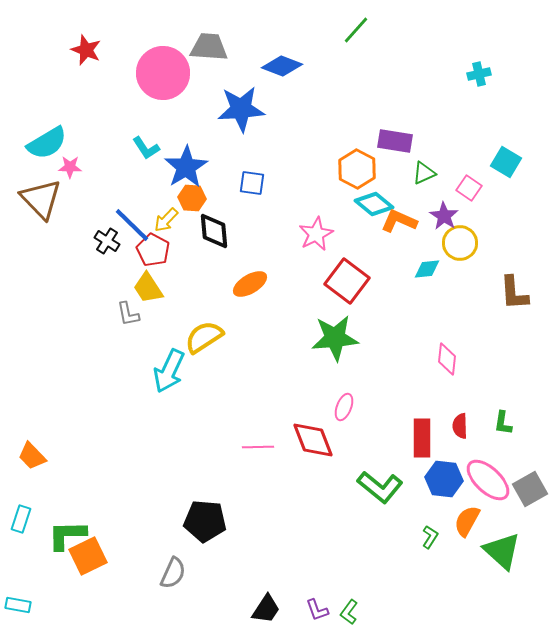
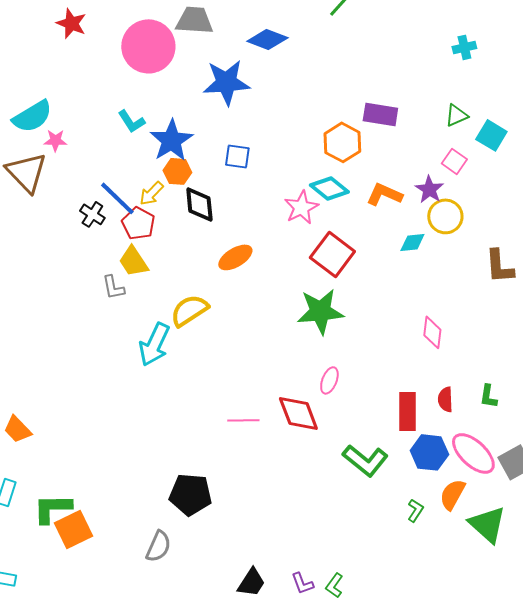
green triangle: (424, 173) -> (456, 115), moved
cyan diamond: (374, 204) -> (329, 188), moved

